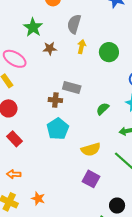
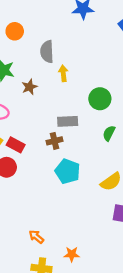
green circle: (109, 52) -> (100, 99), moved
red rectangle: (15, 139) -> (16, 145), moved
orange arrow: (14, 174) -> (36, 237), turned 56

